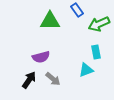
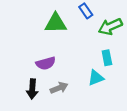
gray arrow: (53, 79) -> (59, 88), turned -63
black arrow: (29, 80) -> (32, 89), turned 150

